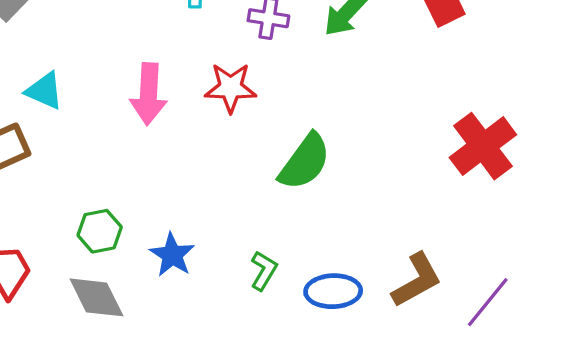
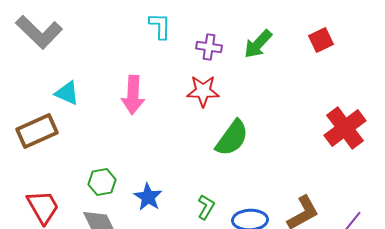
red star: (231, 88) -> (203, 91), moved

